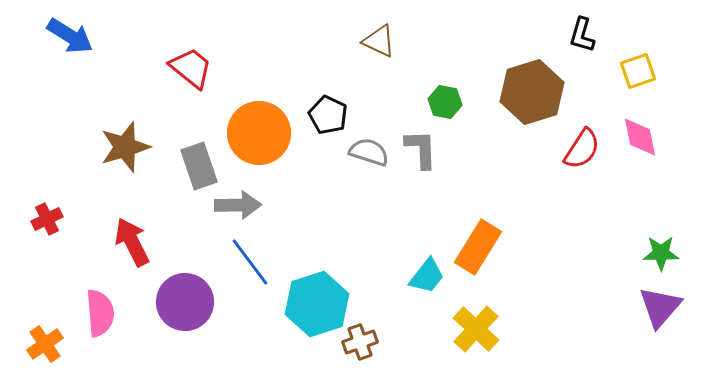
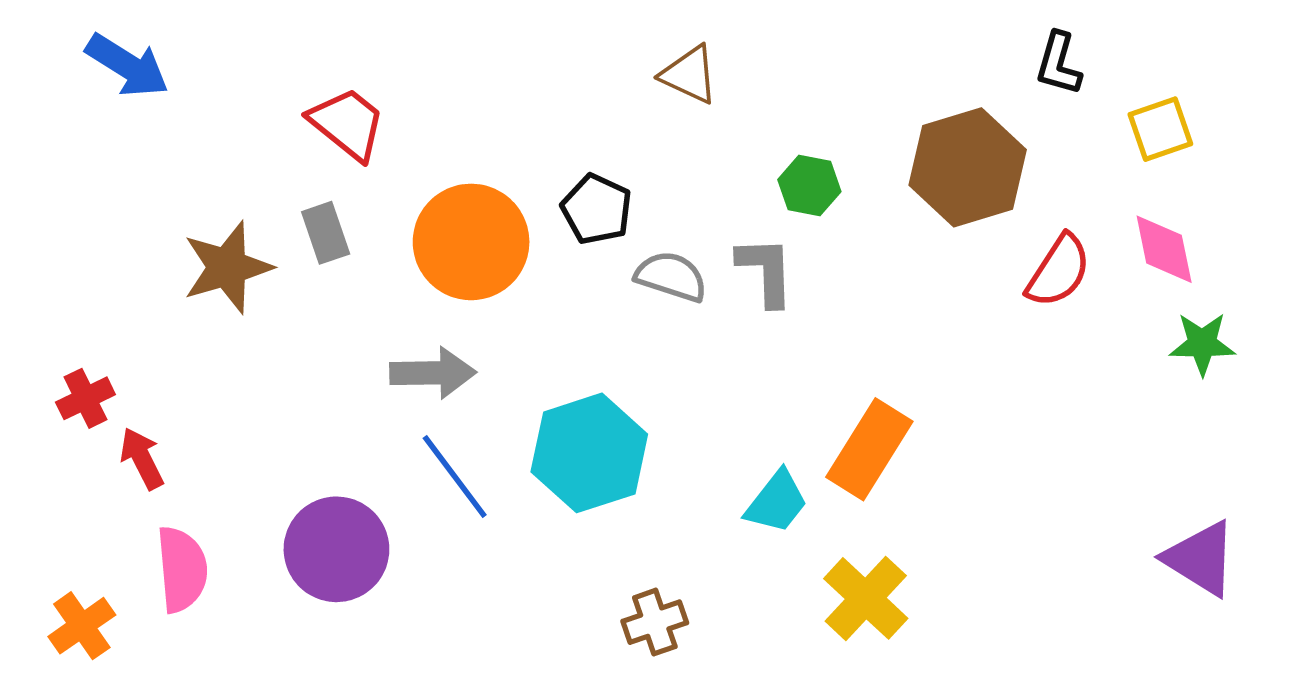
gray rectangle: (199, 166) -> (326, 233), moved, size x0.7
red arrow: (132, 242) -> (142, 458), moved, size x0.7
green star: (661, 253) -> (1202, 344), moved
cyan hexagon: (317, 304) -> (589, 453), moved
purple triangle: (660, 307) -> (1200, 558), turned -39

